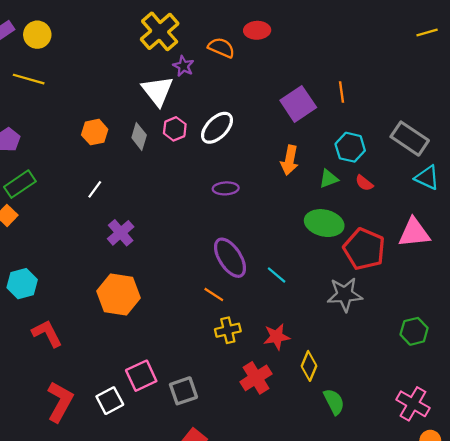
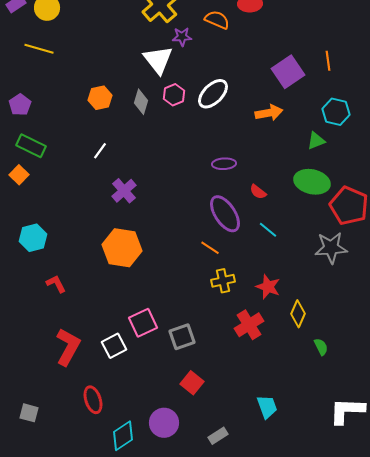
purple star: (183, 66) -> (182, 37), turned -30
orange arrow: (290, 160) -> (269, 113), moved, turned -112
red semicircle: (364, 183) -> (258, 192), moved
green rectangle: (20, 184) -> (31, 146), turned 60
purple ellipse: (226, 188) -> (224, 164), moved
red L-shape: (47, 333) -> (56, 284), size x0.7
red star: (277, 337) -> (268, 287), turned 30
green semicircle: (334, 402) -> (321, 347), size x0.7

